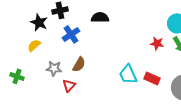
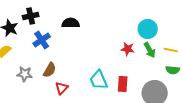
red rectangle: (152, 78) -> (123, 84), turned 70
red triangle: (69, 85) -> (62, 88), moved

